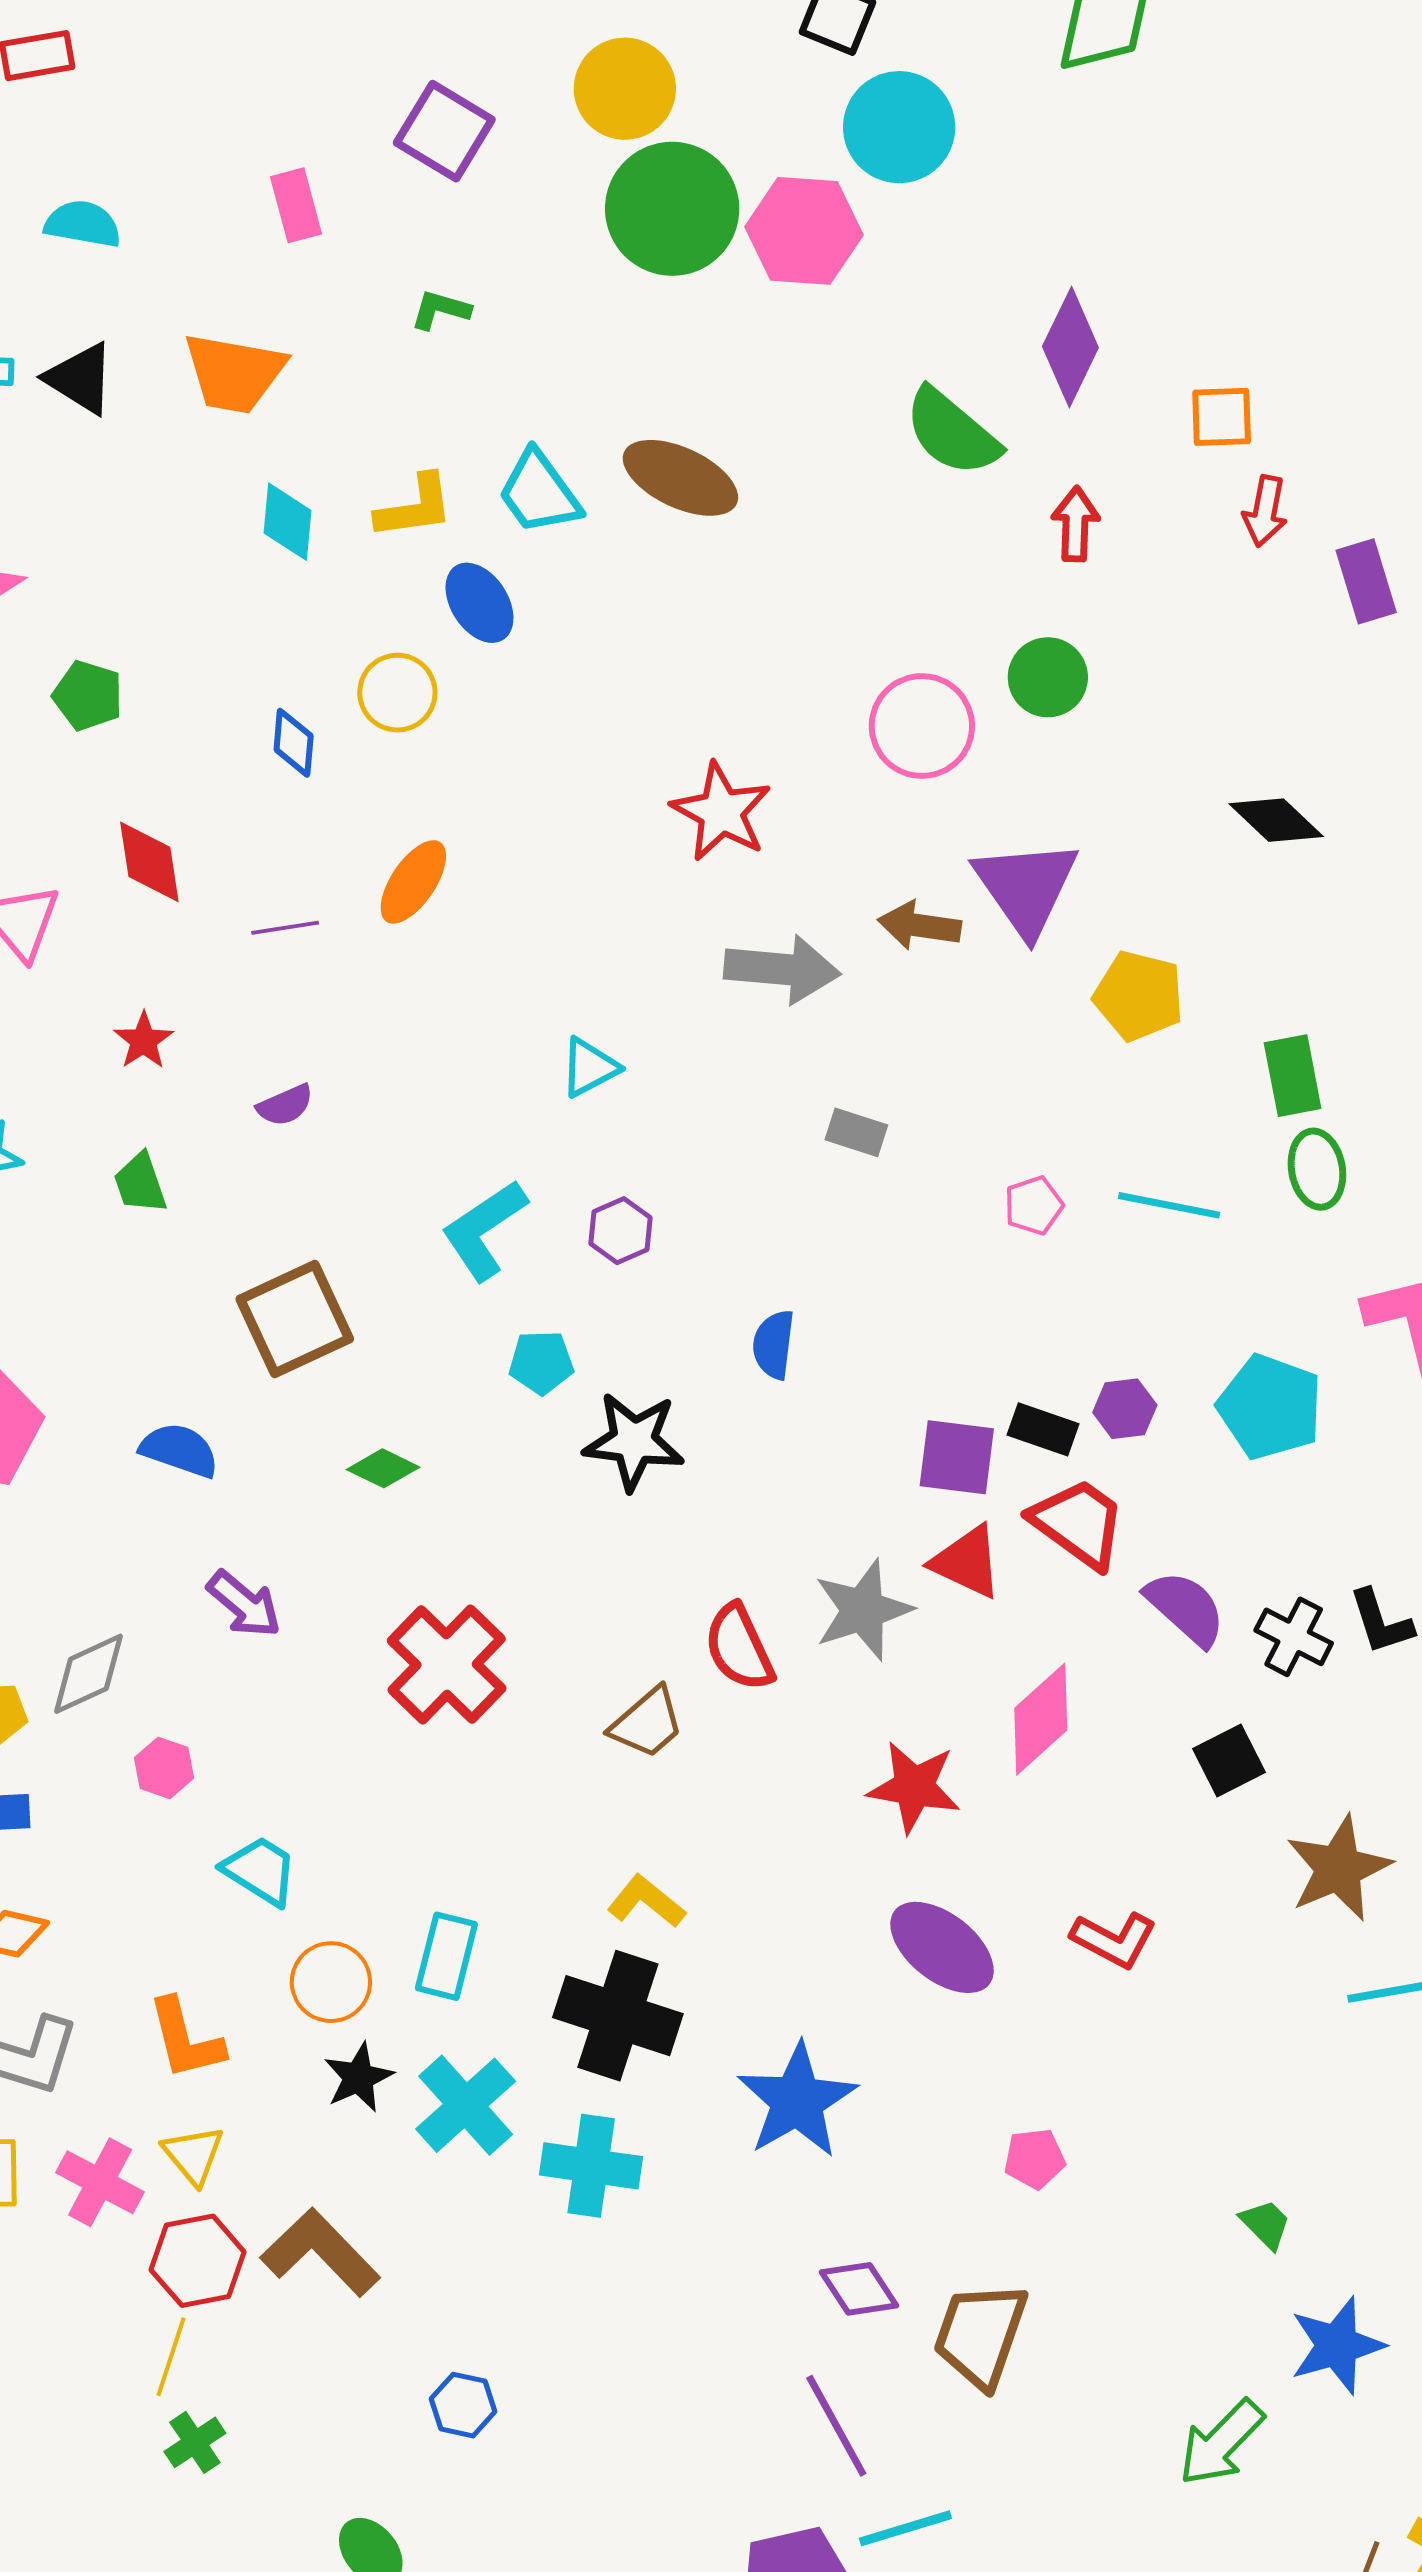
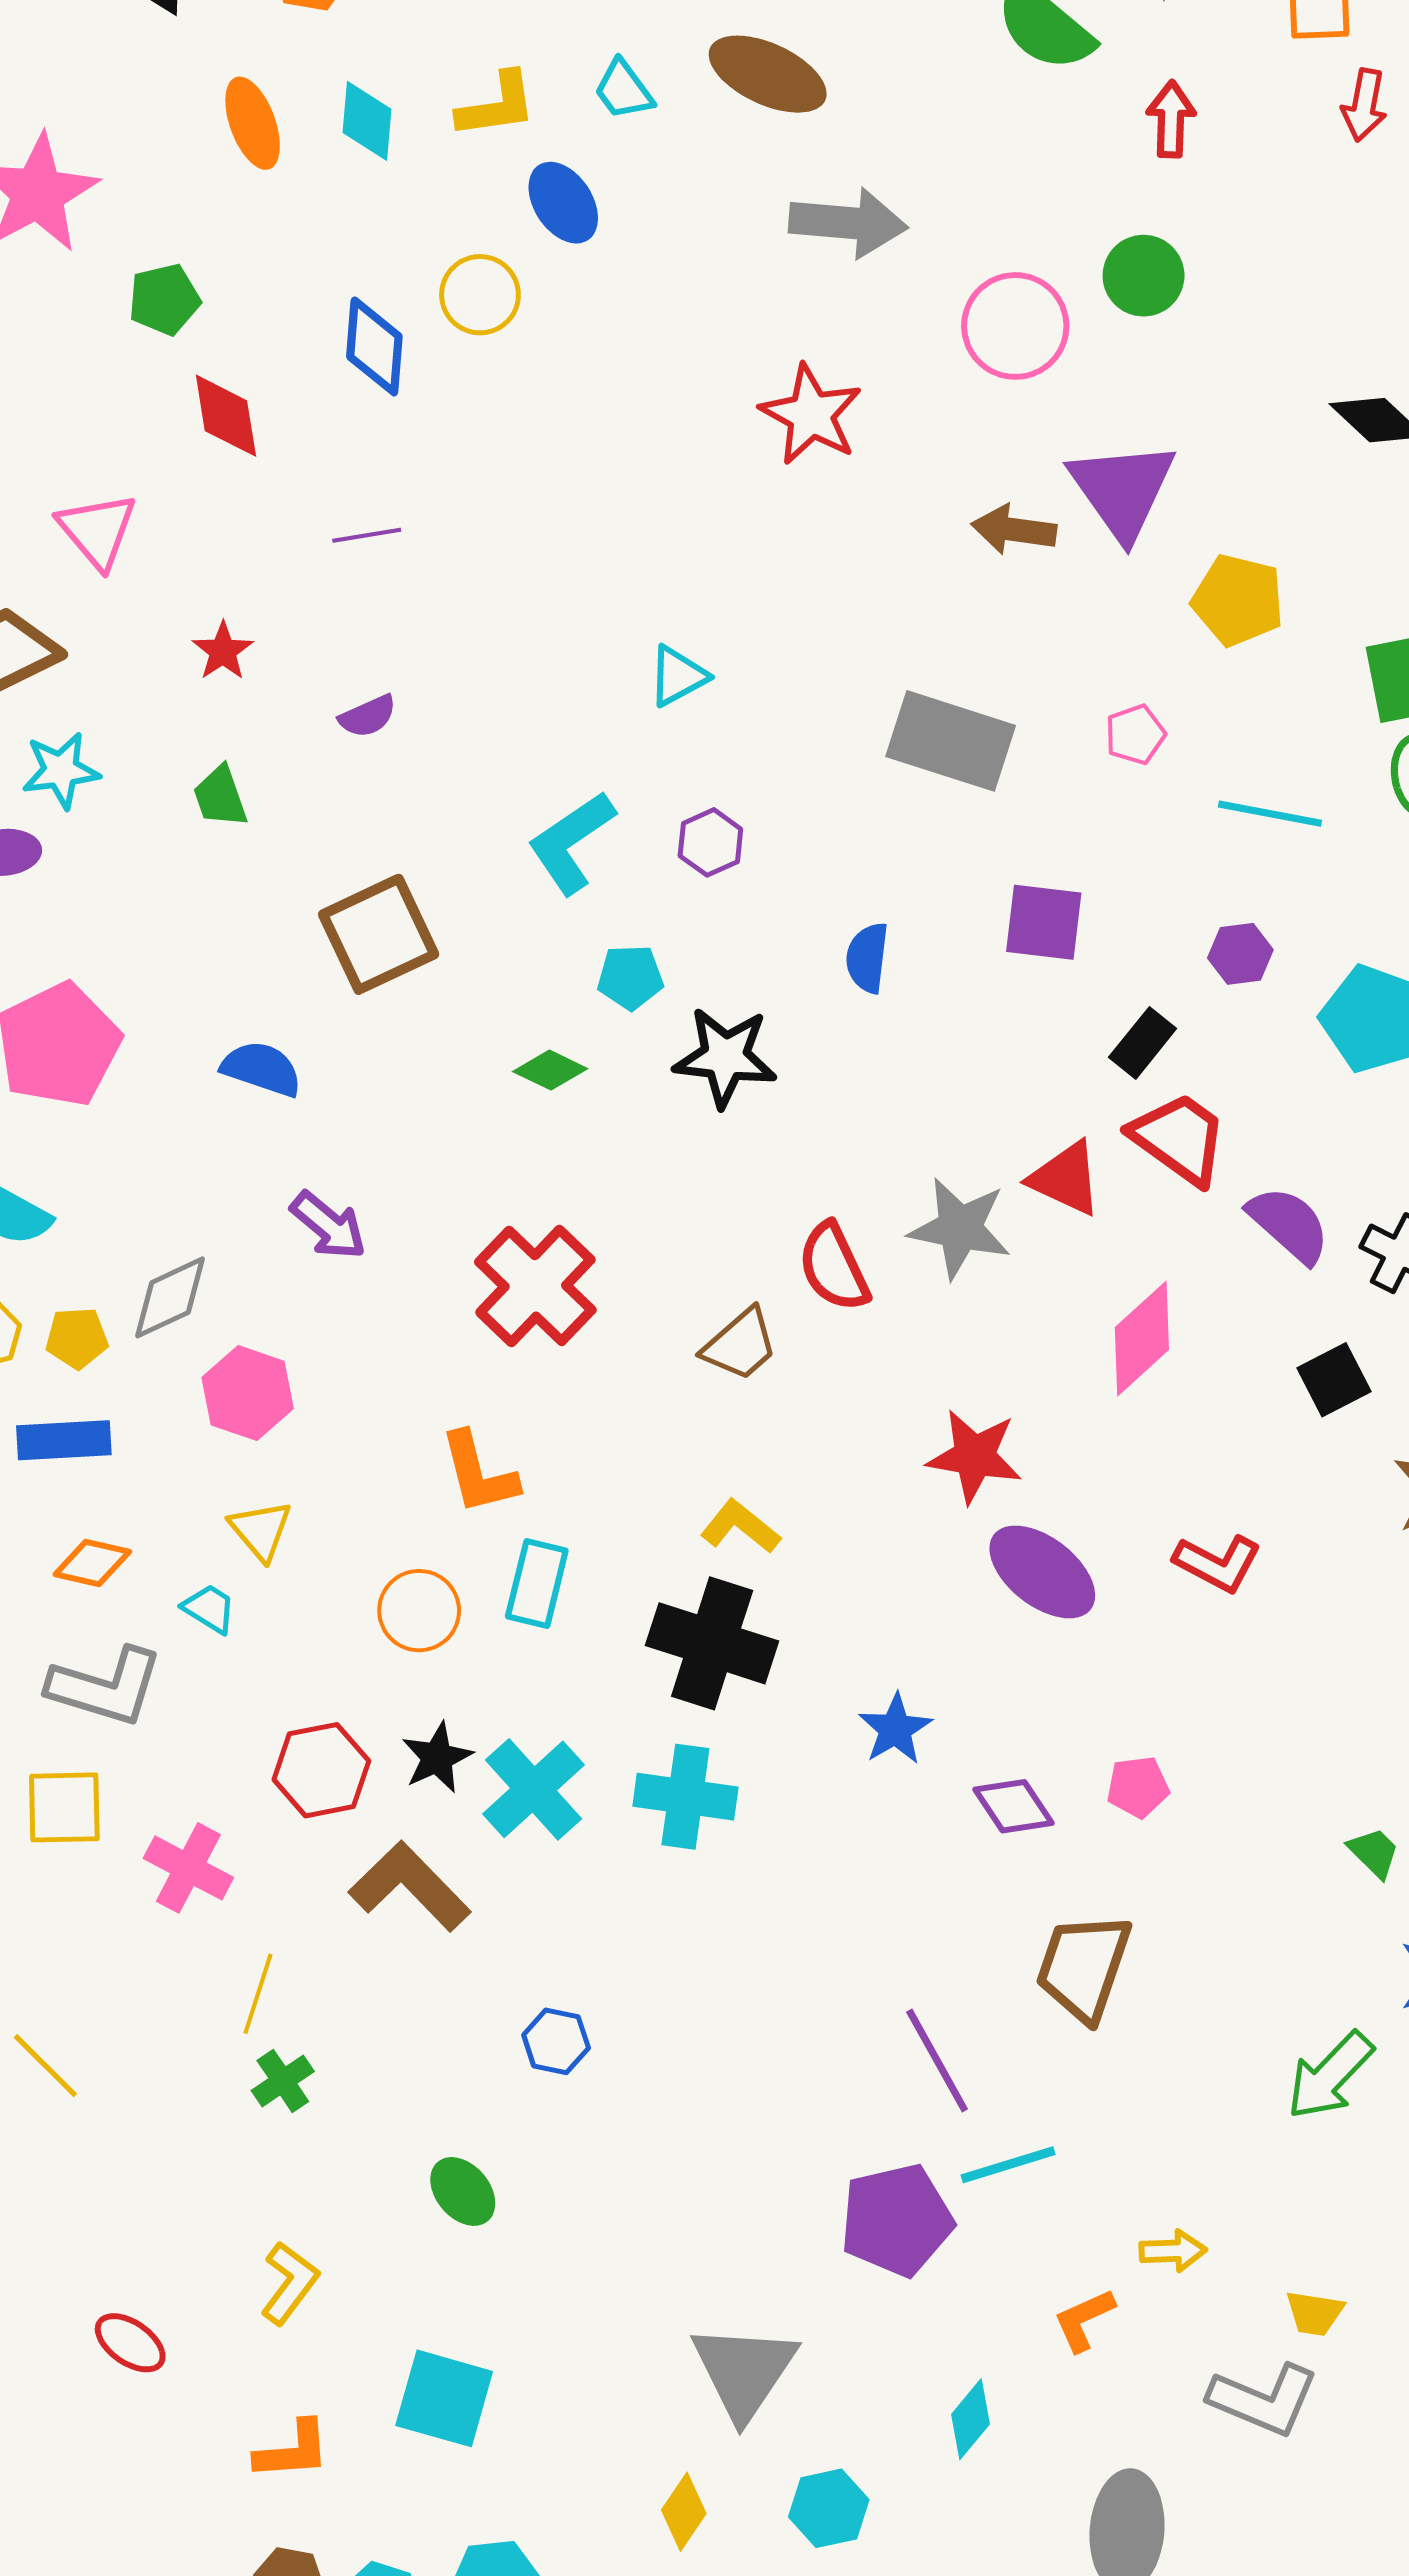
cyan trapezoid: (539, 492) -> (624, 90), size x0.7
green pentagon: (88, 696) -> (164, 299), turned -30
blue diamond: (294, 743) -> (374, 346), size x1.4
red diamond: (149, 862) -> (226, 416), moved
orange ellipse: (413, 882) -> (253, 123), moved, turned -54
gray arrow: (782, 969) -> (848, 223), moved
gray rectangle: (856, 1132) -> (951, 741), size x2.0
pink pentagon: (1034, 1205) -> (1135, 735), moved
purple hexagon: (1125, 1409) -> (1240, 954), moved
black rectangle: (1043, 1429) -> (1143, 1043), turned -70
purple square: (957, 1457) -> (1044, 922), moved
green diamond: (383, 1468) -> (550, 1070), moved
gray star: (863, 1610) -> (960, 1228), turned 30
pink hexagon: (164, 1768) -> (248, 1393), size x1.5
red star: (914, 1787) -> (974, 1456), moved
cyan trapezoid: (260, 1871) -> (209, 1609), moved, size x0.7
orange L-shape: (185, 2039) -> (479, 1473), moved
black star: (358, 2077) -> (437, 1758), moved
blue star: (797, 2101) -> (895, 1729), size x0.6
cyan cross: (466, 2105) -> (533, 1789), moved
yellow triangle: (193, 2155) -> (261, 1530), moved
pink cross: (100, 2182) -> (188, 1868), moved
red hexagon: (198, 2261) -> (321, 1770), moved
purple diamond: (859, 2289) -> (1013, 1806), moved

